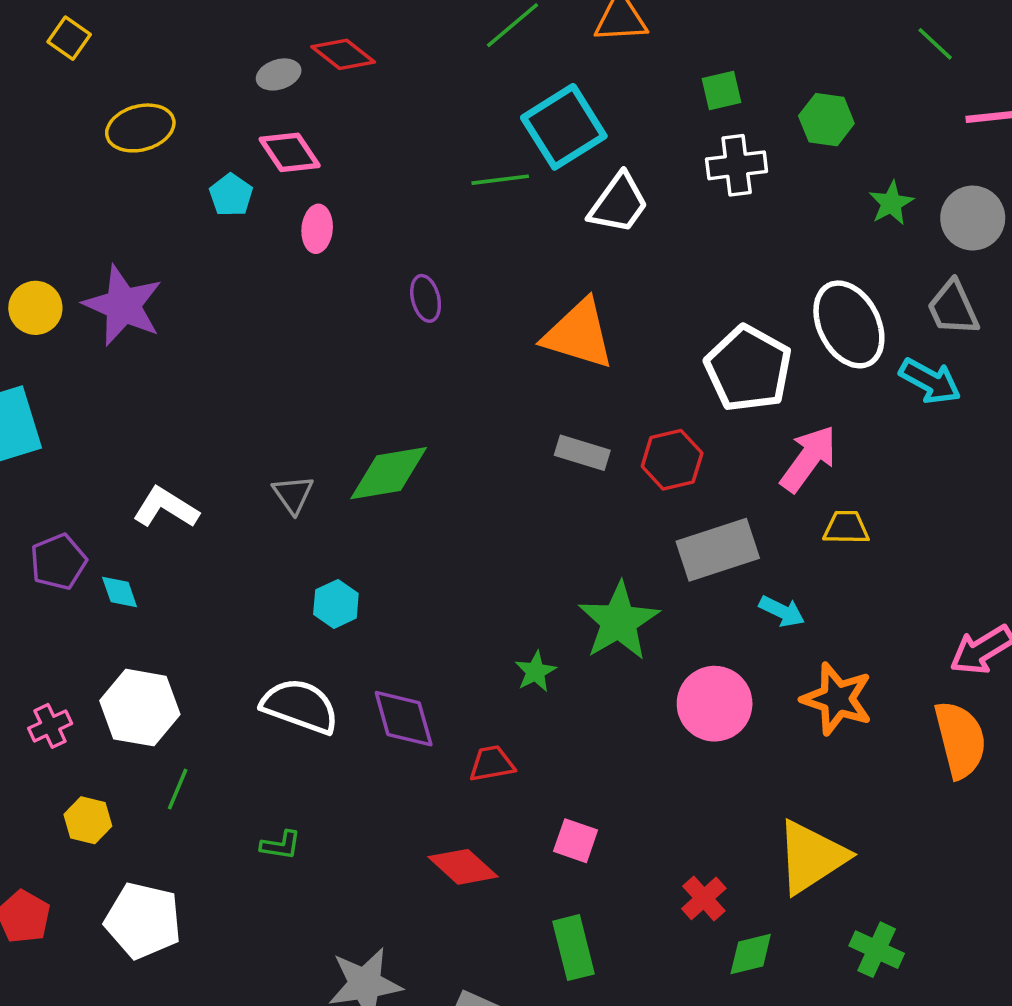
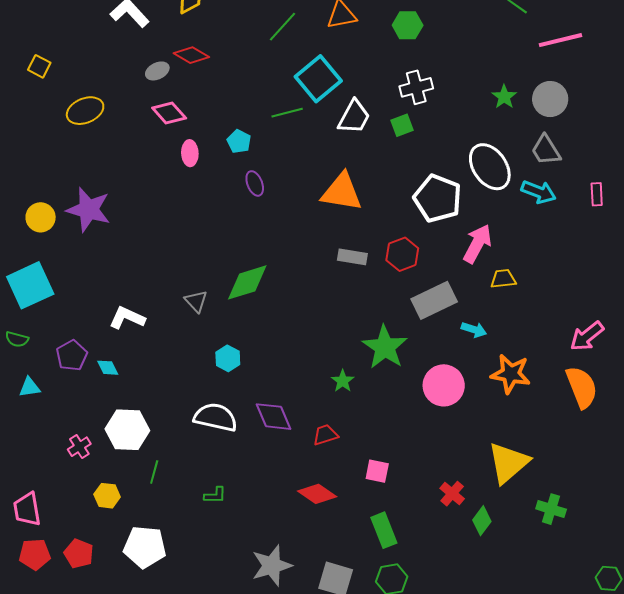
green square: (721, 91) -> (402, 125), moved
green hexagon: (826, 120) -> (408, 25), moved
cyan pentagon: (231, 195) -> (239, 141), moved
green diamond: (751, 954) -> (482, 521), turned -32

